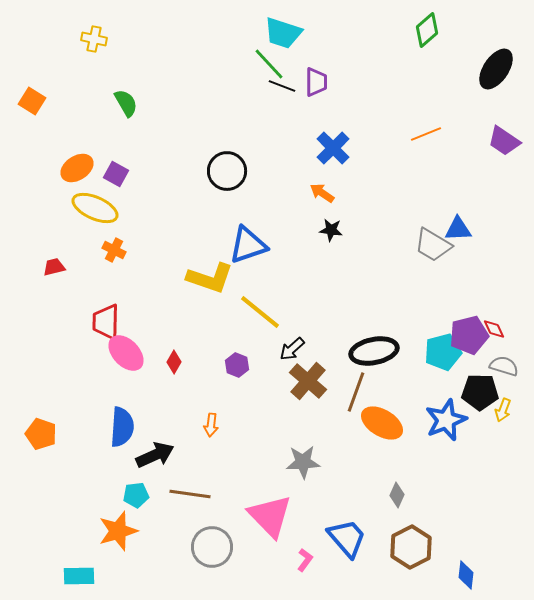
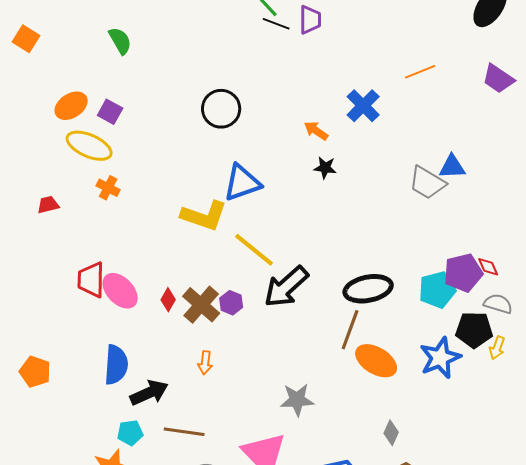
blue cross: (333, 148) -> (363, 106), moved
red trapezoid: (106, 322) -> (91, 280), moved
black arrow: (292, 349) -> (286, 287), size x1.8
brown cross: (308, 381) -> (201, 305), moved

